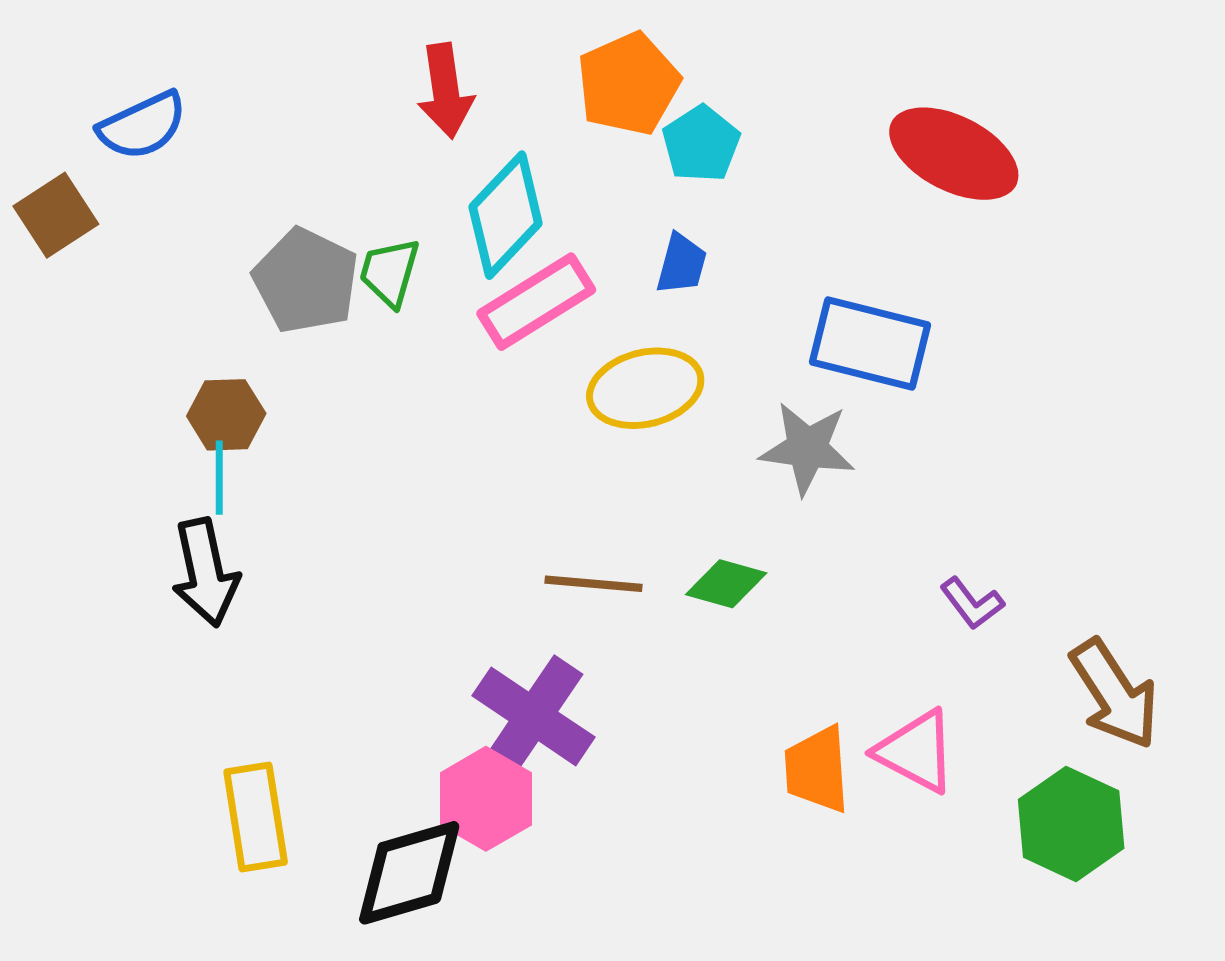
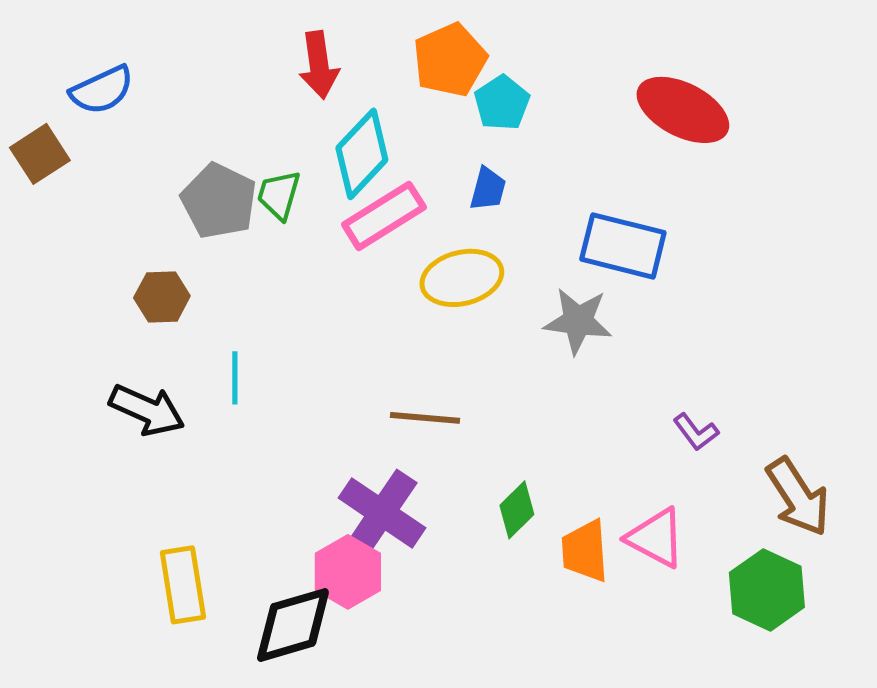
cyan line: (219, 478) -> (235, 378), moved
black arrow: (205, 573) -> (147, 410), turned -54
green diamond: (726, 584) -> (517, 510), moved, turned -60

